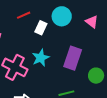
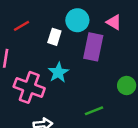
red line: (24, 15) -> (21, 26), moved
purple rectangle: (73, 58) -> (93, 47), moved

